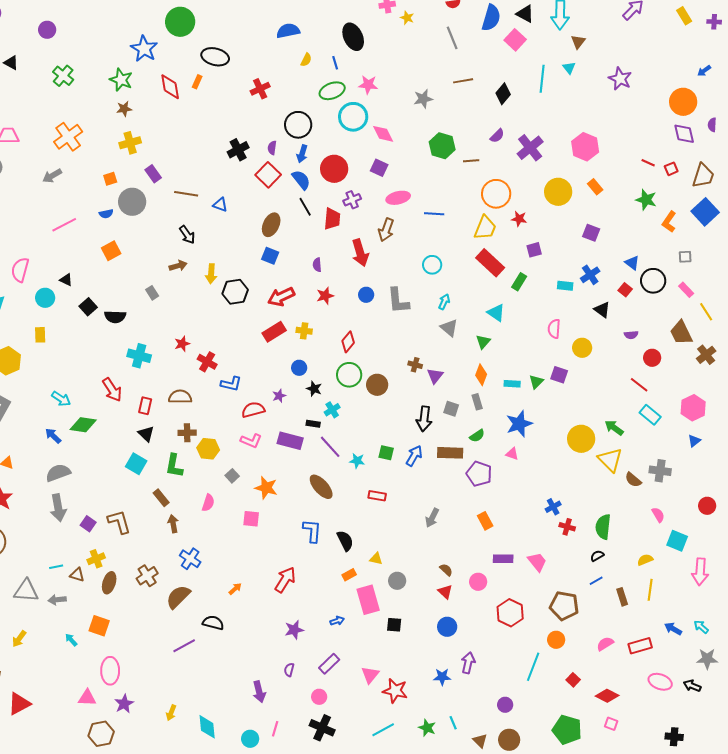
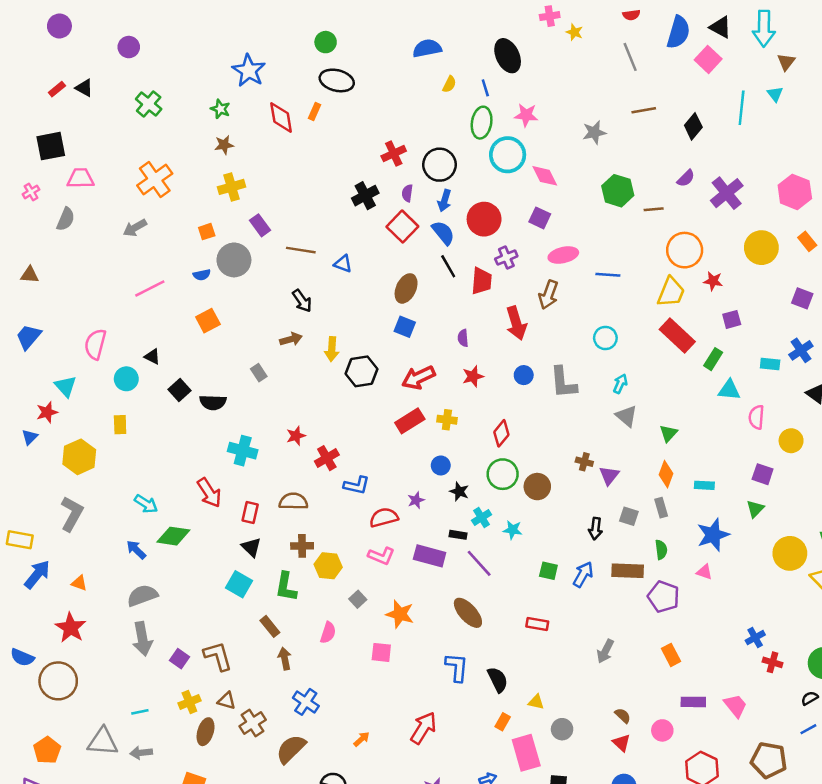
green circle: (180, 22) -> (326, 42), moved, size x0.6
green star: (121, 80) -> (220, 109), size x0.7
red cross: (260, 89) -> (394, 154), moved
green ellipse: (332, 91) -> (482, 123), turned -60
cyan triangle: (496, 313) -> (729, 390), moved, turned -30
red cross: (207, 362) -> (327, 458), turned 30
green triangle: (536, 382) -> (755, 509), moved
black arrow: (424, 419) -> (595, 529), size x0.7
green semicircle: (477, 436) -> (661, 550), turned -63
cyan star: (357, 461) -> (513, 530), moved
brown triangle: (77, 575) -> (227, 701), moved
orange rectangle: (349, 575) -> (503, 722), turned -32

